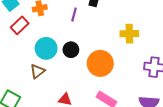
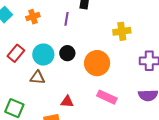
red rectangle: (20, 25) -> (16, 53), moved
brown triangle: (37, 71) -> (37, 78), turned 49

